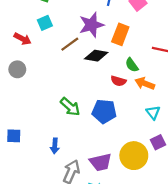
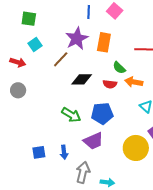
black diamond: (96, 56) -> (82, 79), moved
blue square: (14, 136) -> (39, 152), moved
purple trapezoid: (101, 162) -> (93, 141), moved

